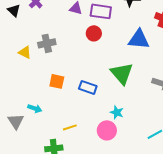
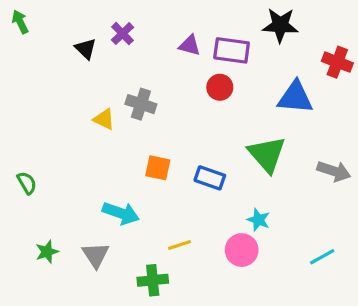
gray cross: (47, 43) -> (141, 104), turned 30
cyan arrow: (35, 108) -> (121, 213), size x1.5
gray triangle: (16, 121) -> (96, 255), moved

